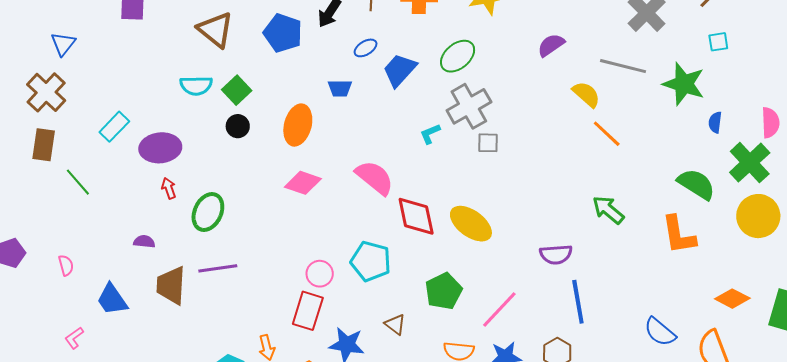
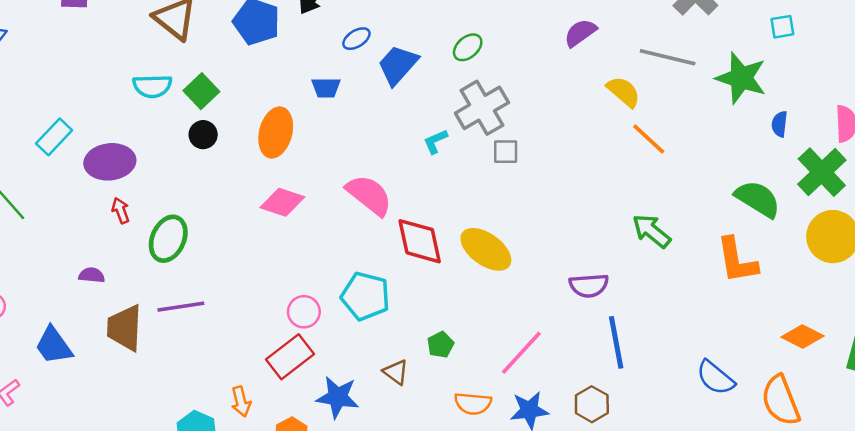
green ellipse: (458, 56) -> (468, 47), size x0.7
green pentagon: (444, 291) -> (440, 345), moved, size x0.6
red rectangle: (308, 311) -> (290, 357), turned 36

